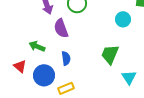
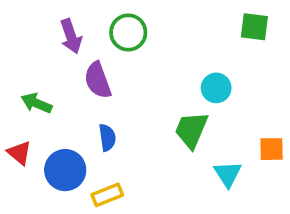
cyan circle: (123, 19) -> (216, 88), moved
green arrow: (37, 46) -> (37, 103), moved

